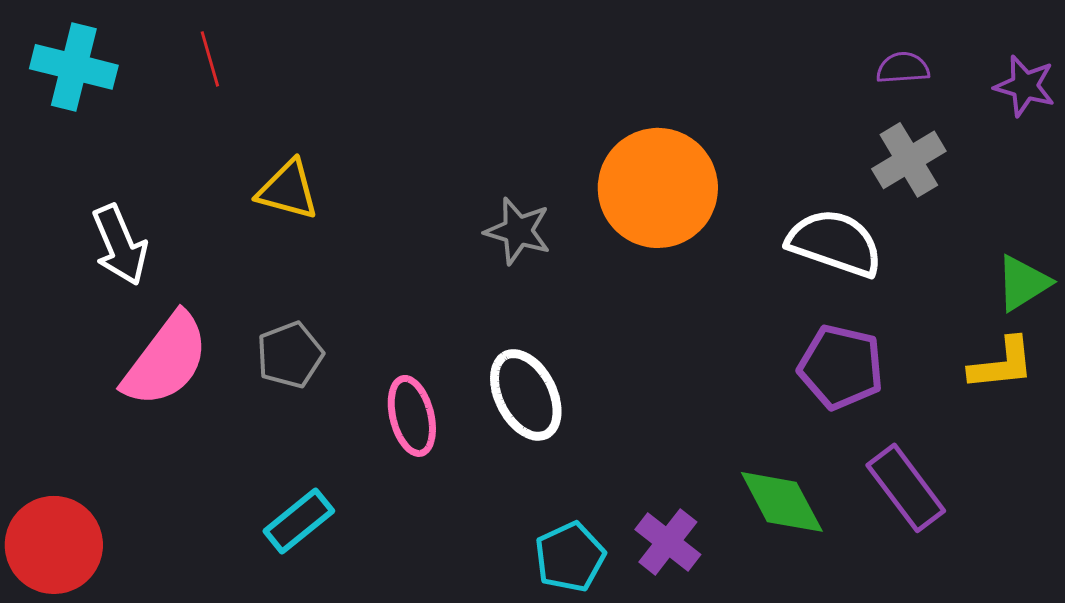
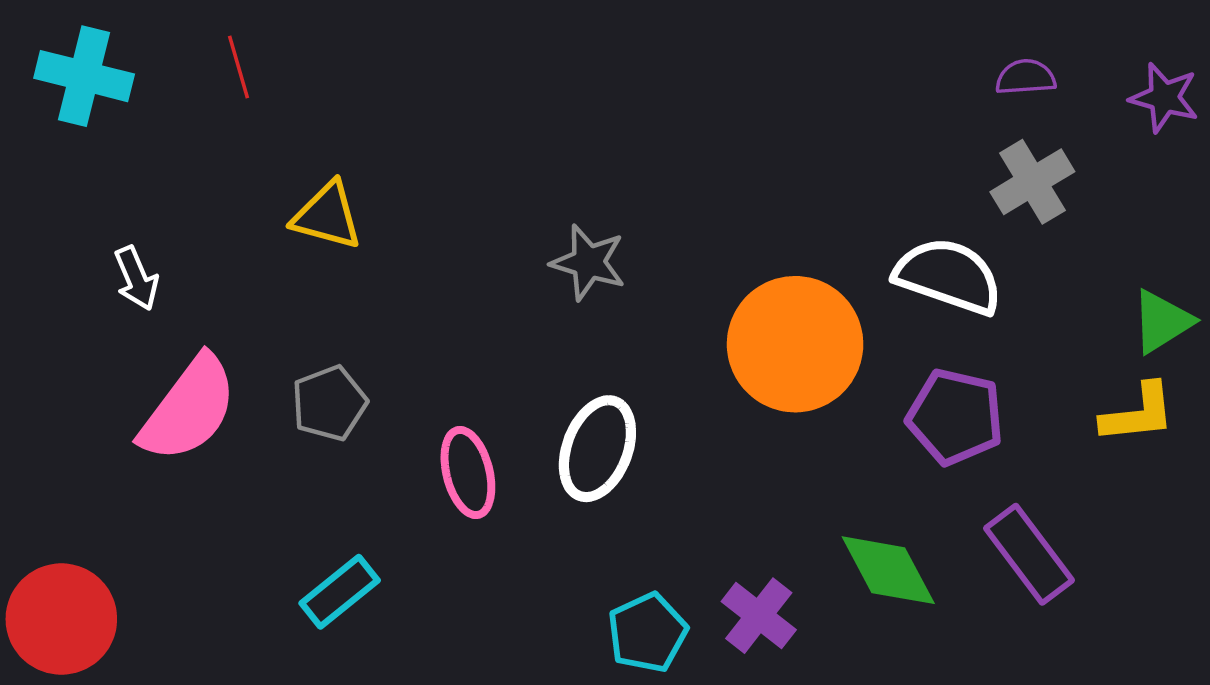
orange circle: (658, 188) -> (795, 344), moved
white arrow: (120, 245) -> (136, 278), size x0.7
white ellipse: (526, 395) -> (597, 449), turned 48

